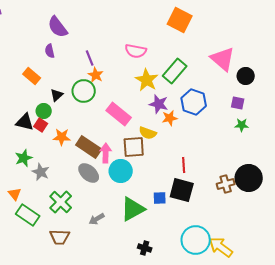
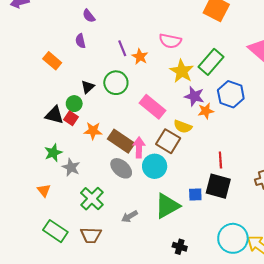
purple semicircle: (58, 27) -> (89, 16), size x0.6
orange star: (96, 75) -> (140, 57), moved
orange rectangle: (32, 76) -> (52, 61), moved
brown square: (134, 147) -> (168, 141), turned 35
green rectangle: (28, 215) -> (55, 231), moved

